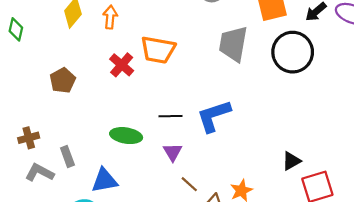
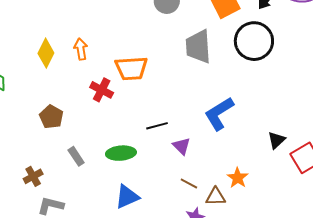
blue L-shape: (214, 116) -> (219, 114), moved
purple triangle: (173, 152) -> (182, 146), moved
gray rectangle: (67, 157) -> (76, 156), moved
blue triangle: (104, 180) -> (127, 197), moved

